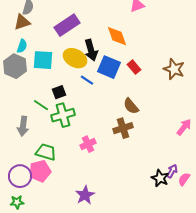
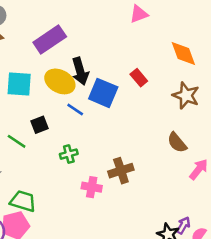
orange diamond: (117, 36) -> (183, 53), moved
red rectangle: (134, 67) -> (139, 78), moved
brown semicircle: (131, 106) -> (177, 143), moved
green cross: (63, 115) -> (69, 154), moved, size x0.6
pink cross: (88, 144) -> (92, 187), moved, turned 35

